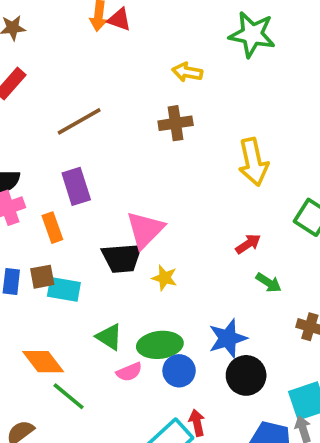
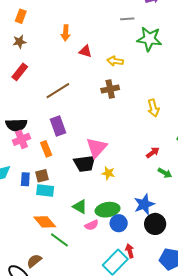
red triangle: (119, 19) -> (85, 51), moved
yellow arrow: (253, 162) -> (153, 108), size x0.7
cyan rectangle: (64, 289) -> (45, 190), moved

